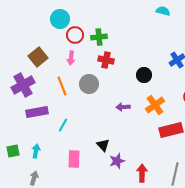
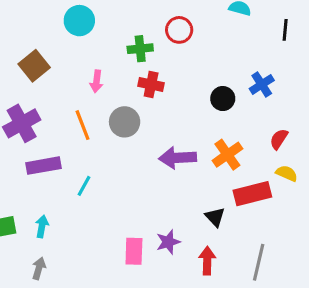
red circle: (75, 35) -> (179, 30), moved
brown square: (38, 57) -> (34, 66), moved
black circle: (144, 75) -> (223, 99), moved
purple arrow: (123, 107) -> (178, 158), size x1.6
black triangle: (103, 145) -> (215, 217), moved
pink rectangle: (74, 159) -> (134, 251), moved

